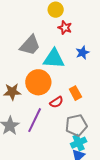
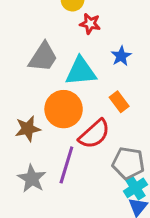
orange rectangle: (75, 93) -> (119, 102), moved
red semicircle: (56, 102) -> (94, 134), size x1.6
gray pentagon: (76, 125) -> (128, 163), turned 30

